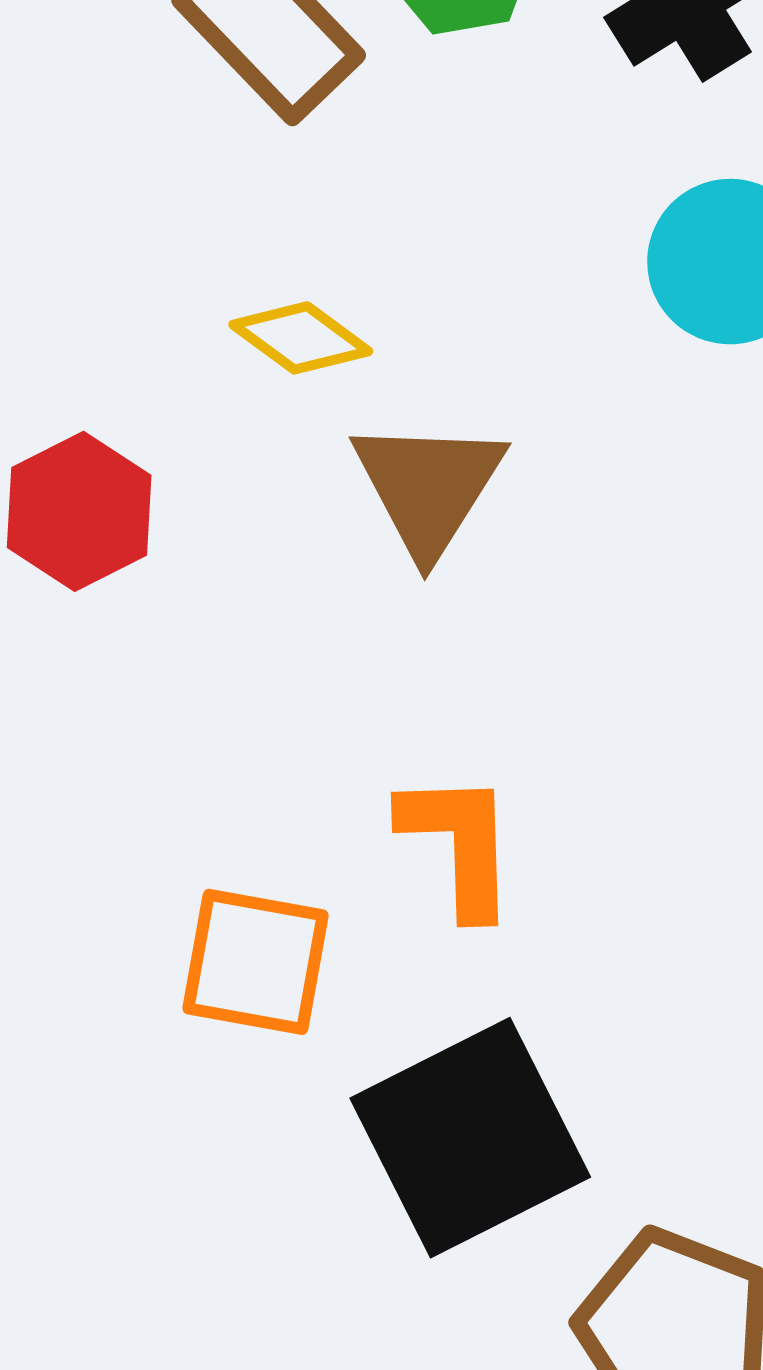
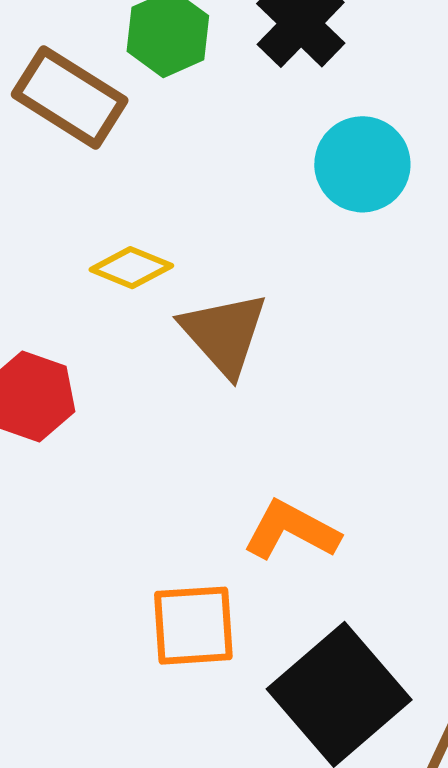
orange L-shape: (459, 844) -> (291, 530), turned -46

